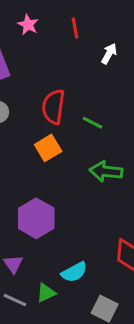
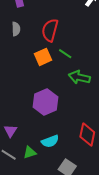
green line: (93, 123) -> (65, 54), moved
purple hexagon: (36, 218) -> (45, 102), moved

